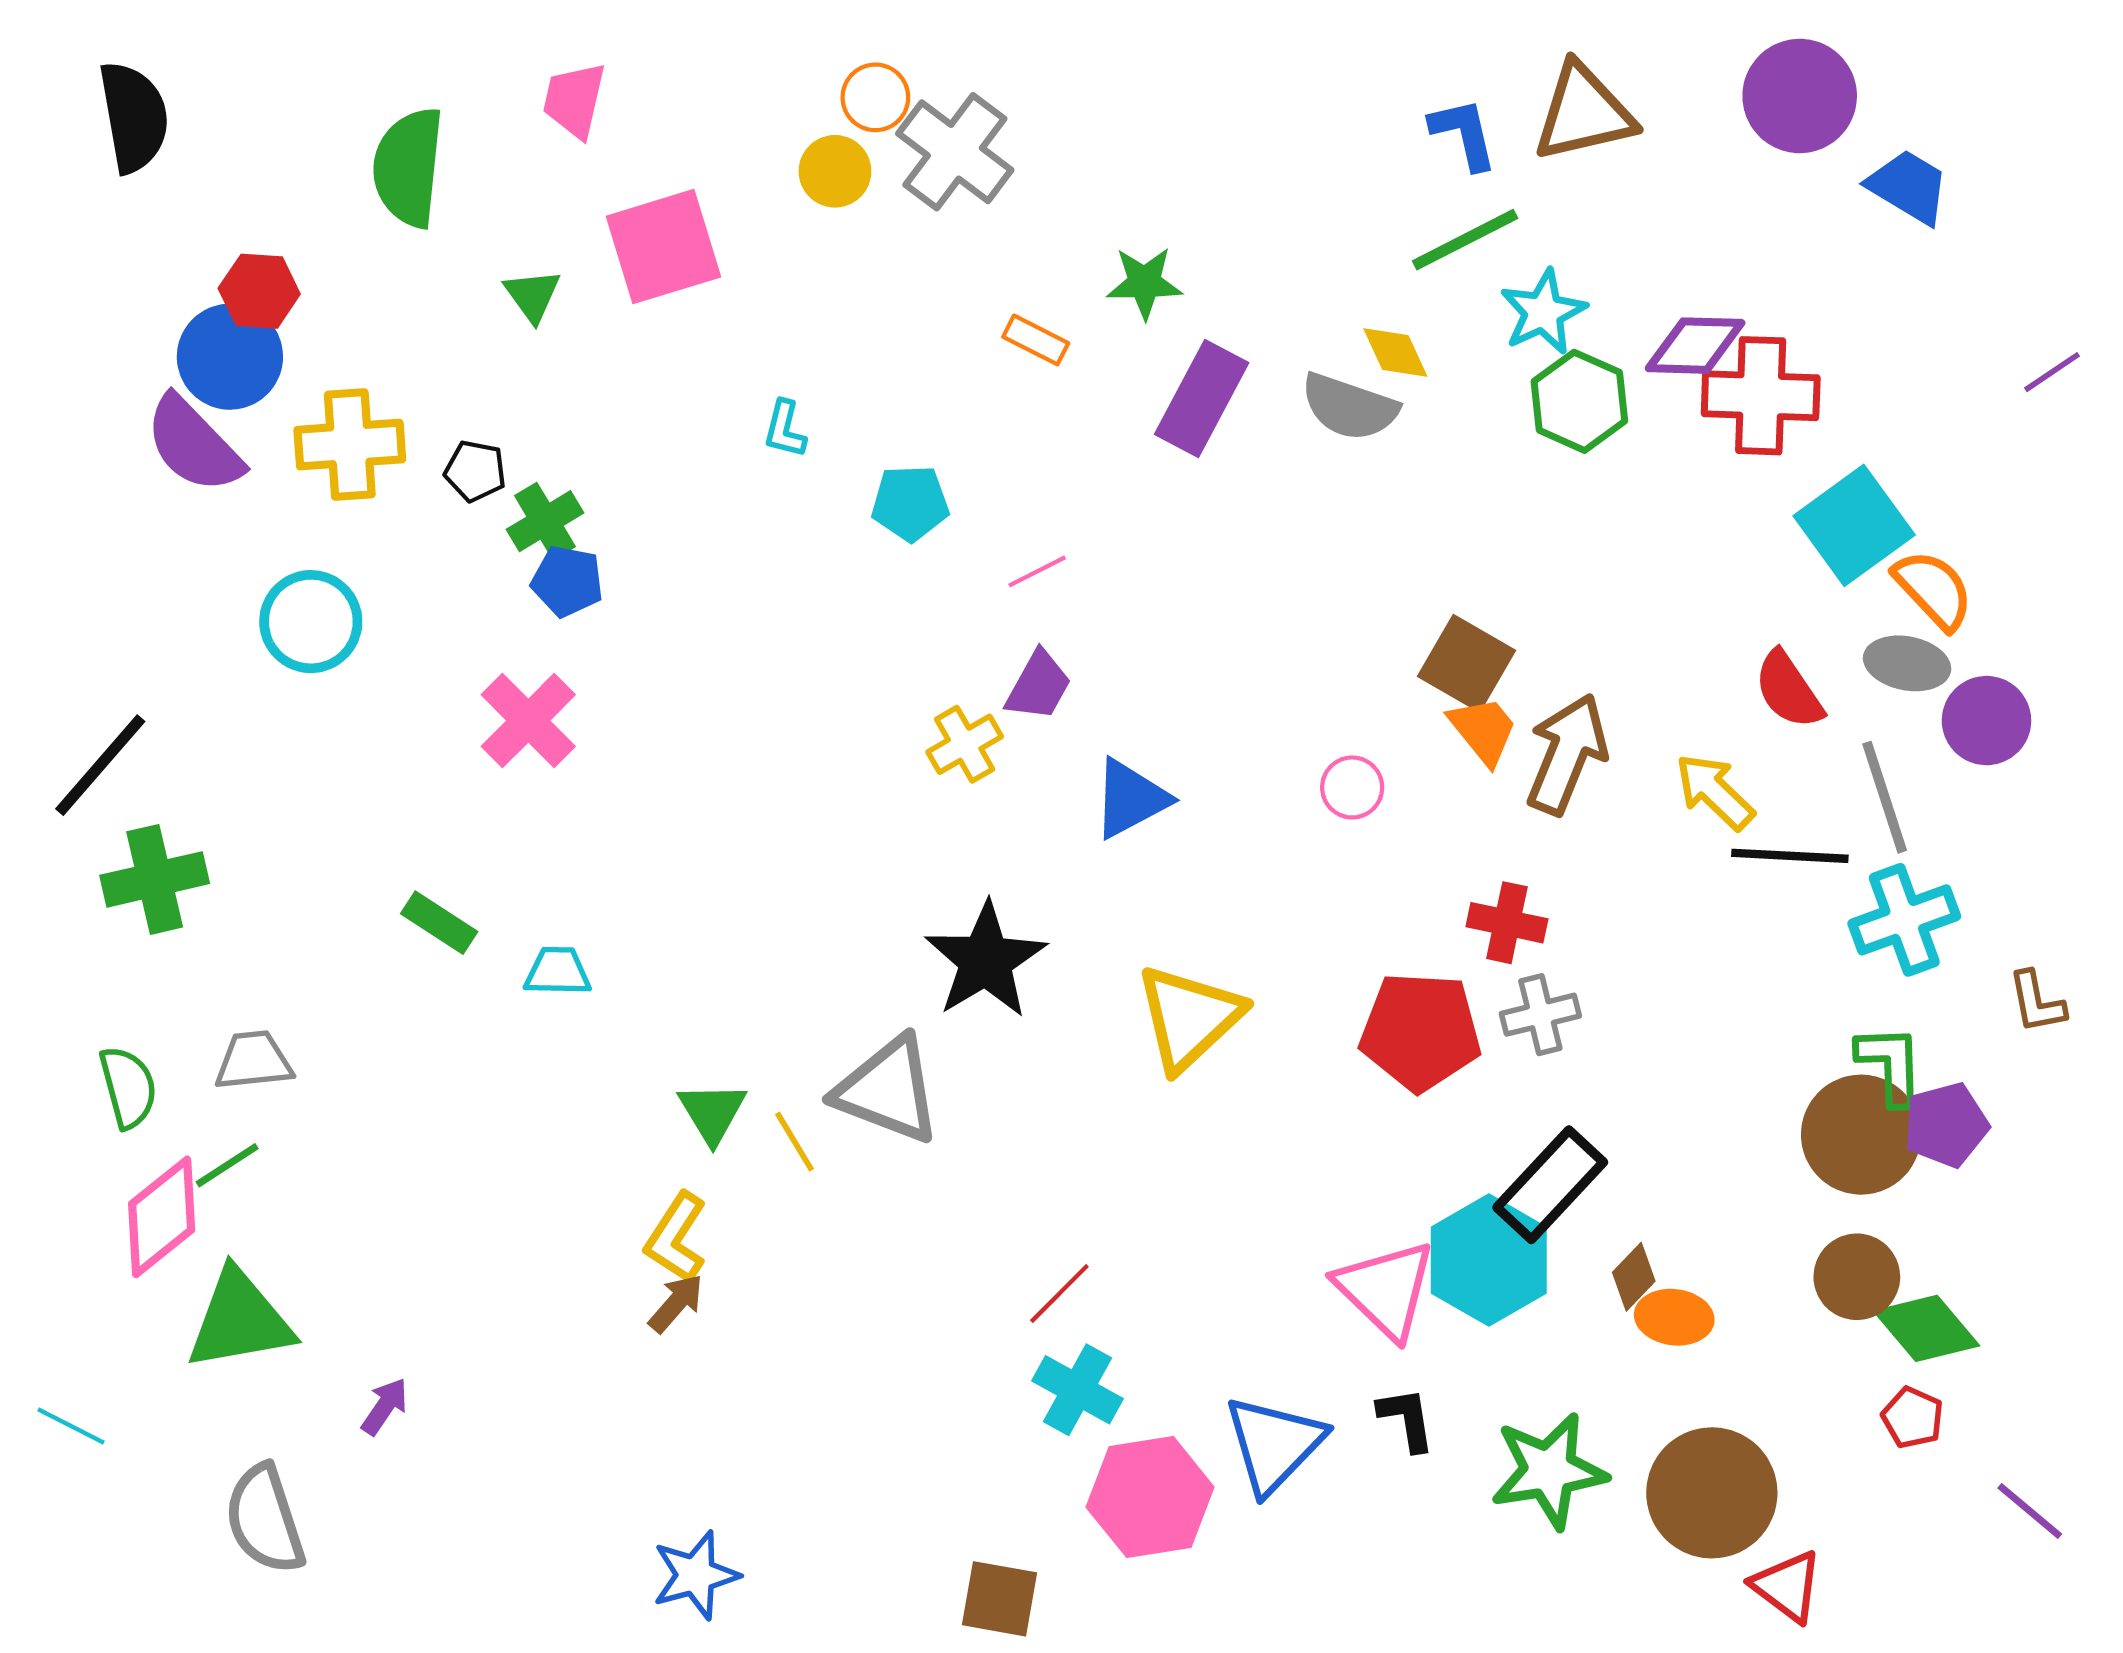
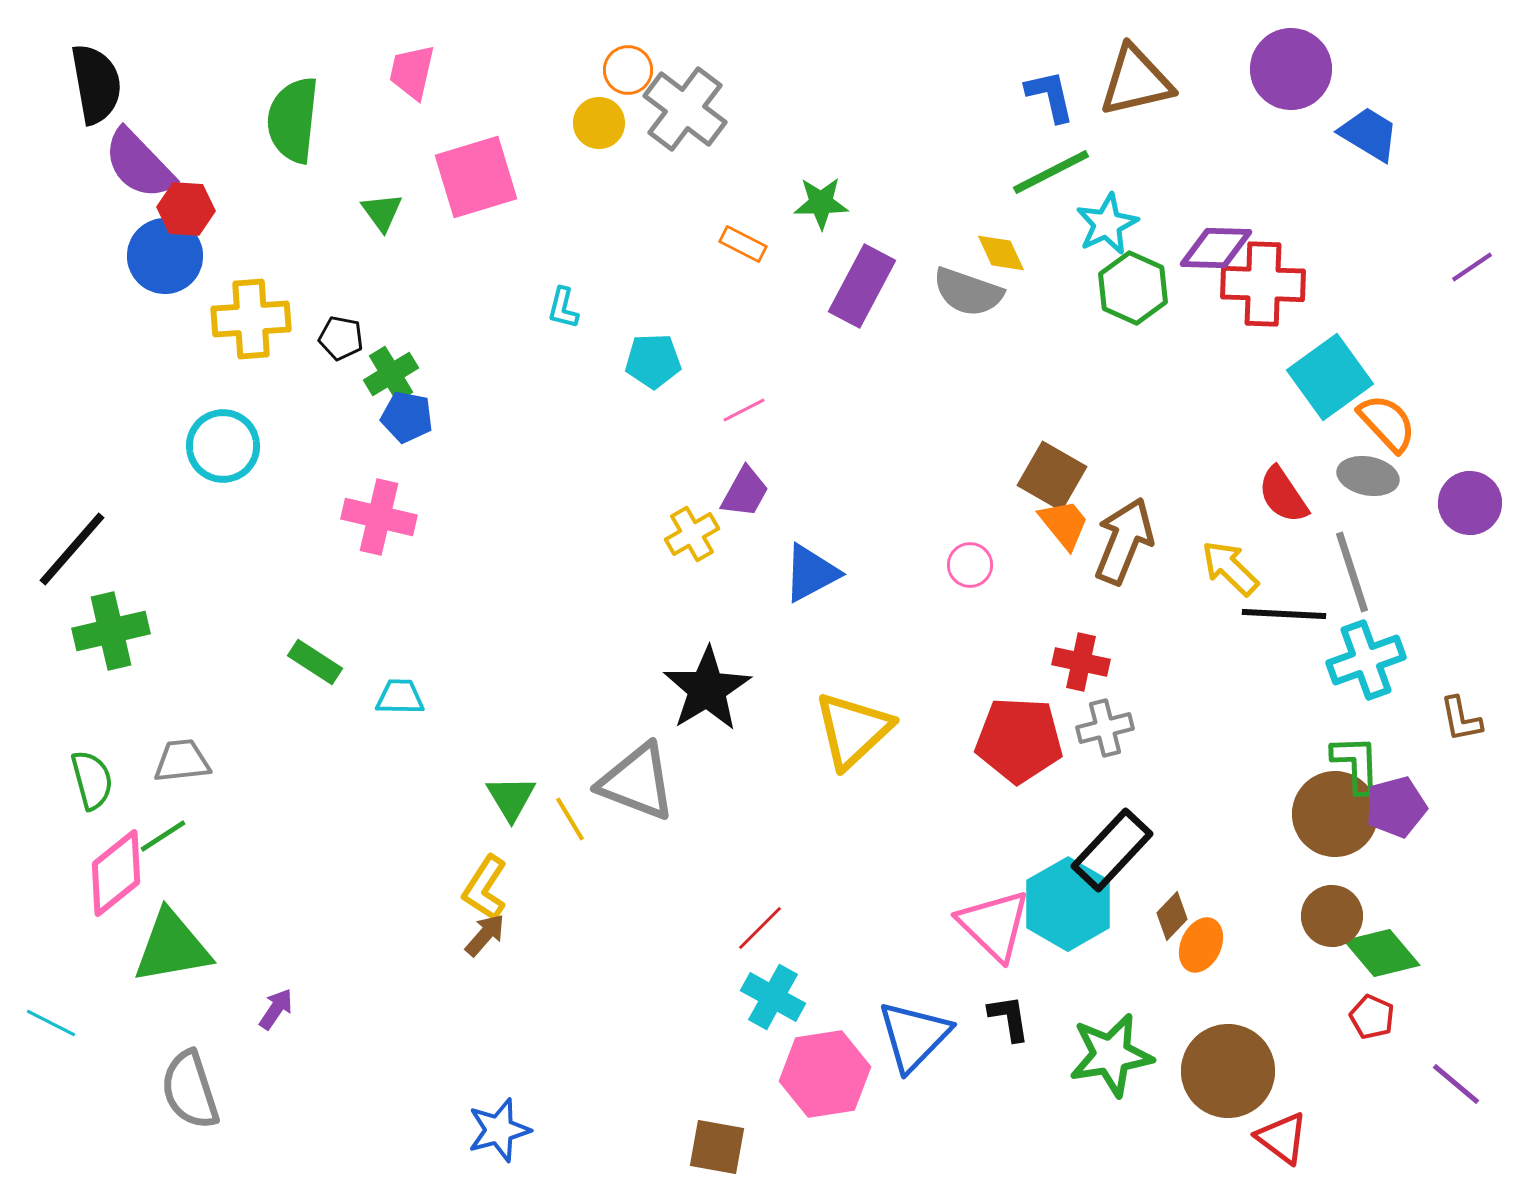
purple semicircle: (194, 445) -> (139, 164), moved
pink cross: (528, 721) -> (379, 517), turned -32
purple circle: (1986, 721) -> (1470, 503), moved
orange ellipse: (1674, 1317) -> (1201, 945), turned -72

